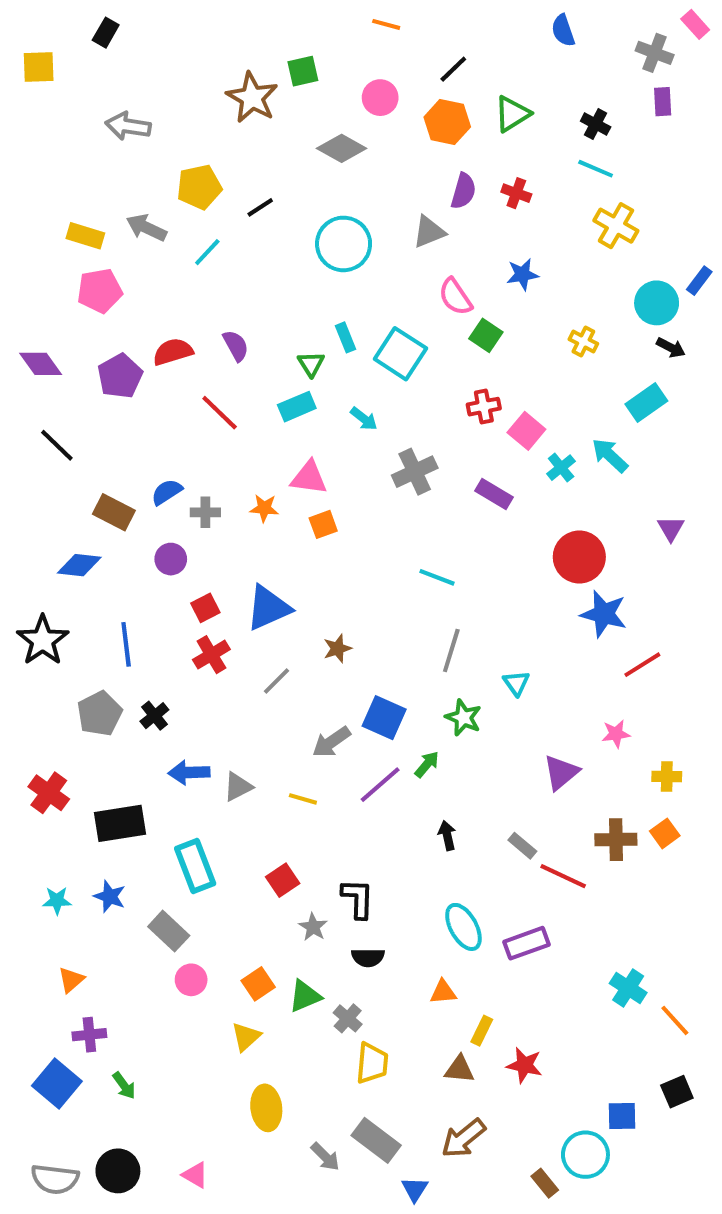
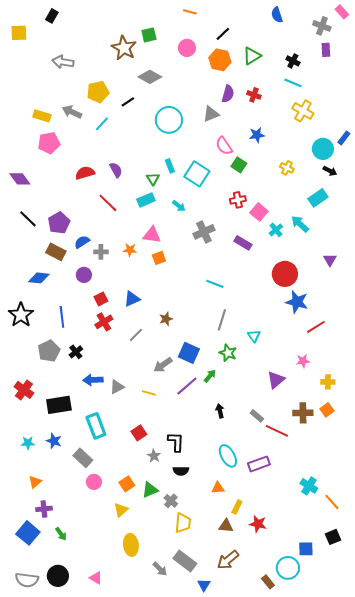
gray diamond: (342, 148) -> (150, 77), moved
purple pentagon: (120, 376) -> (59, 223), moved
blue triangle: (268, 608) -> (132, 299), size x0.7

